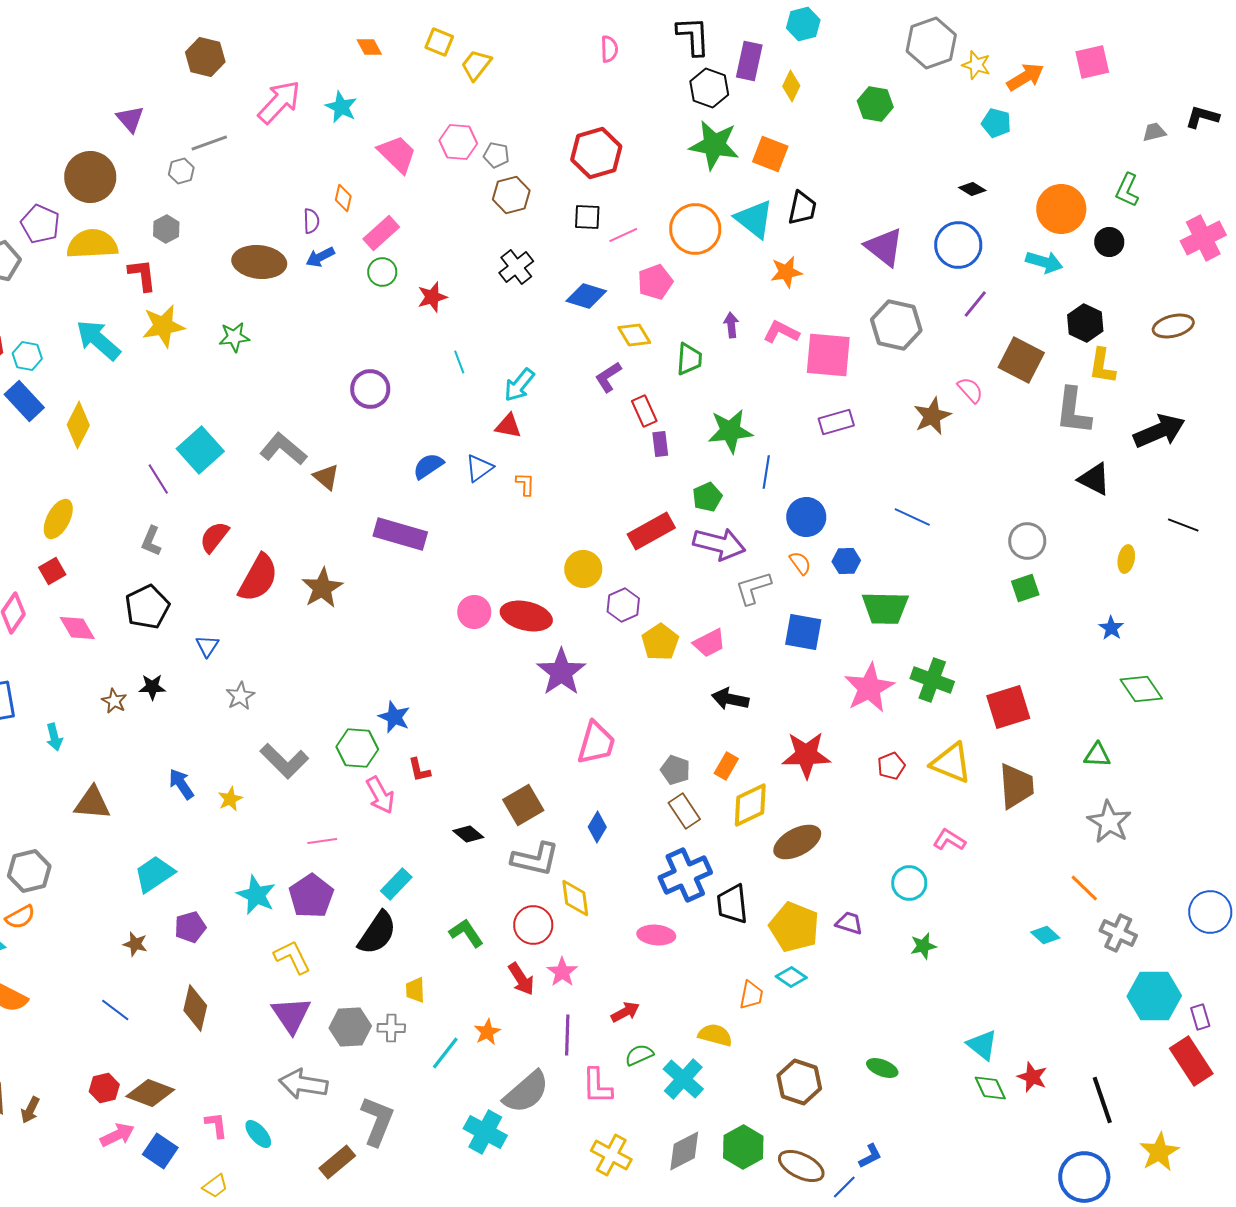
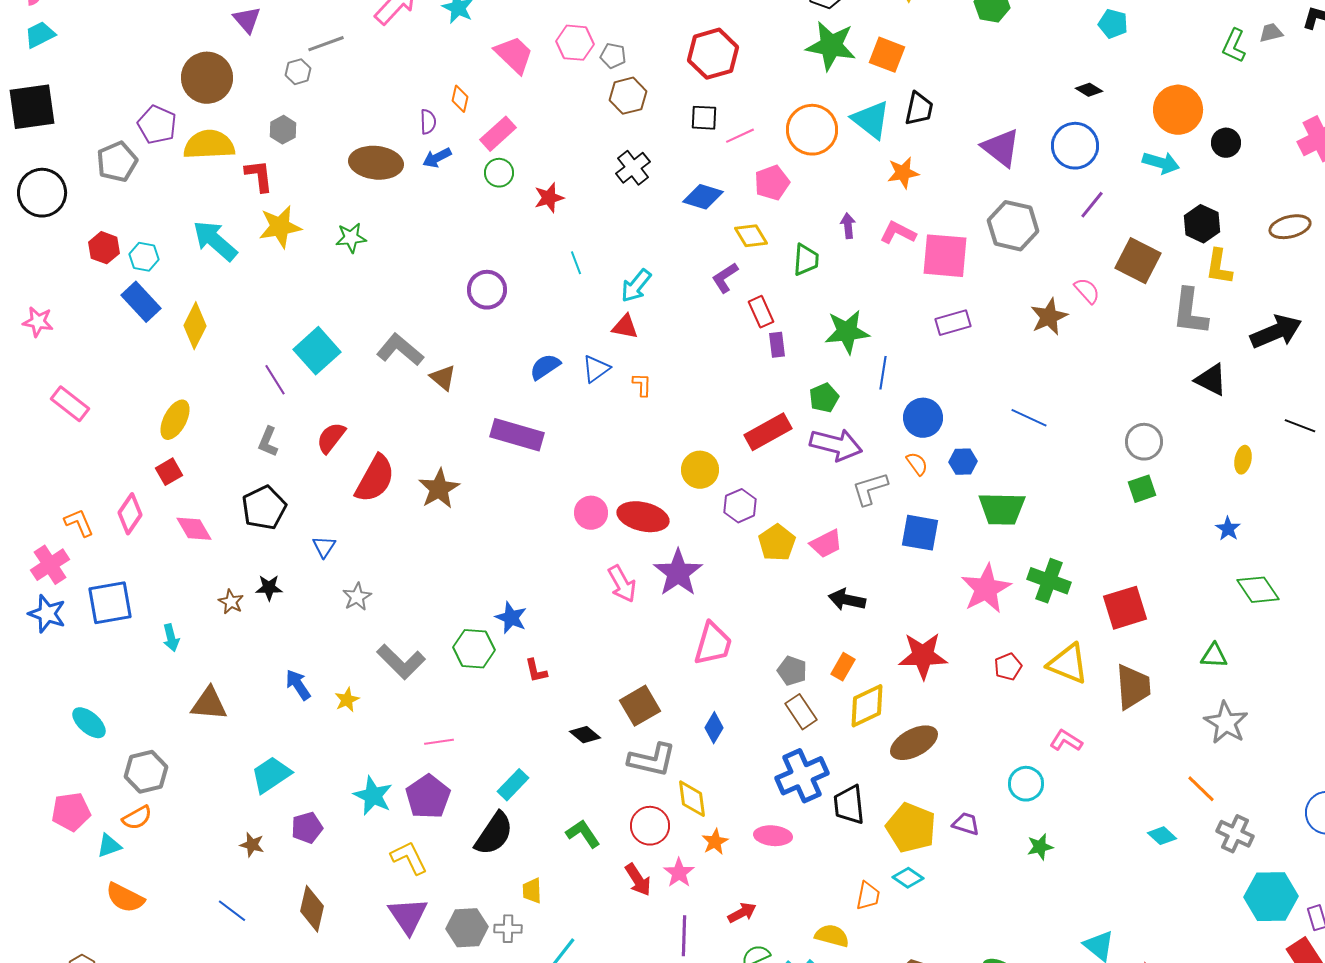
green L-shape: (1127, 190) -> (1234, 46), moved
pink arrow: (380, 795) -> (622, 584), moved
orange star: (487, 1032) -> (715, 842), moved

